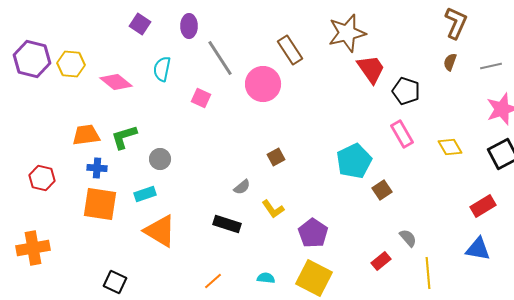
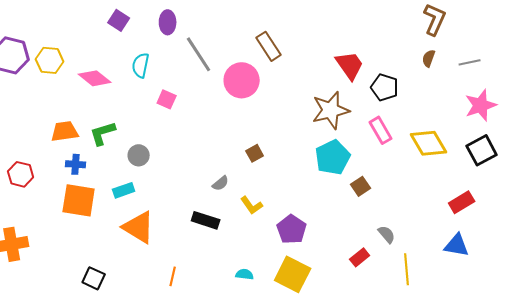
brown star: (347, 33) -> (331, 110), moved
pink square: (201, 98) -> (167, 99), moved
yellow diamond: (450, 147) -> (429, 143), size x1.5
orange line: (213, 281) -> (173, 276), moved, turned -36

